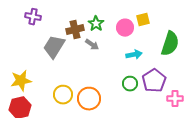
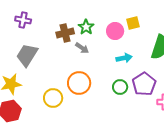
gray trapezoid: (54, 47) -> (27, 55), moved
orange circle: (89, 99) -> (79, 83), moved

